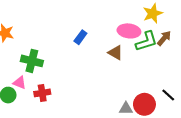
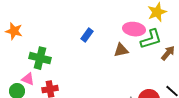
brown arrow: (164, 38) -> (168, 53), moved
brown triangle: (116, 53) -> (121, 50), turned -42

